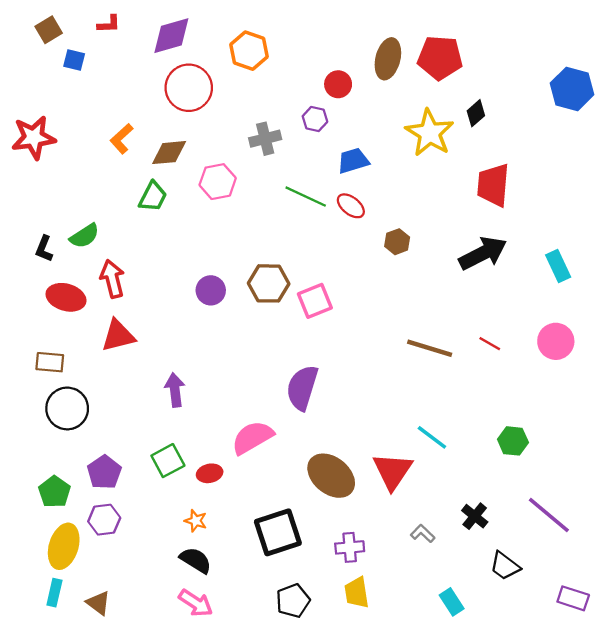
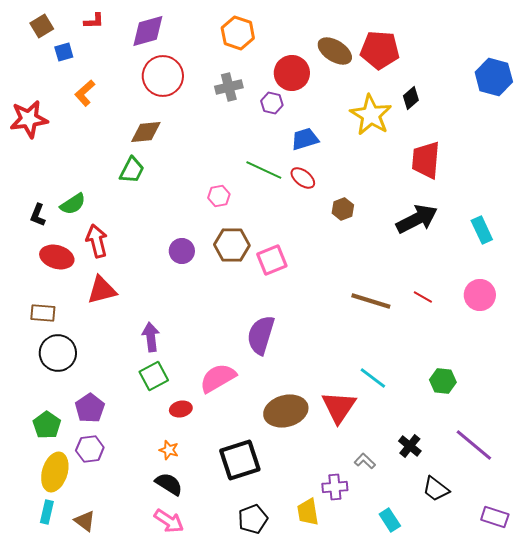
orange hexagon: (249, 51) -> (238, 33), moved
brown ellipse: (388, 59) -> (335, 51), turned -72
blue square: (74, 60) -> (64, 52), turned -30
red circle: (338, 84) -> (292, 73), size x1.5
orange L-shape: (122, 139) -> (85, 93), moved
gray cross: (265, 139) -> (229, 87), moved
pink hexagon: (218, 182) -> (219, 196), moved, size x0.7
green square: (168, 461) -> (154, 376), moved
brown ellipse: (331, 476) -> (286, 411), turned -54
purple cross: (350, 547) -> (335, 487), moved

